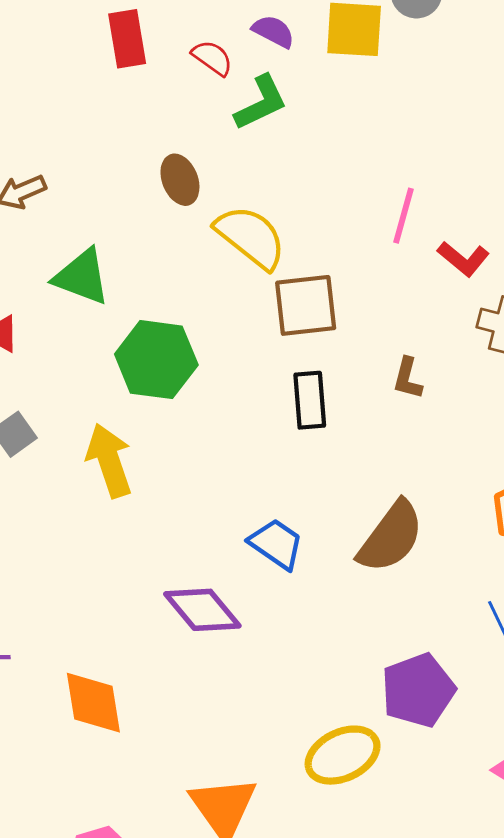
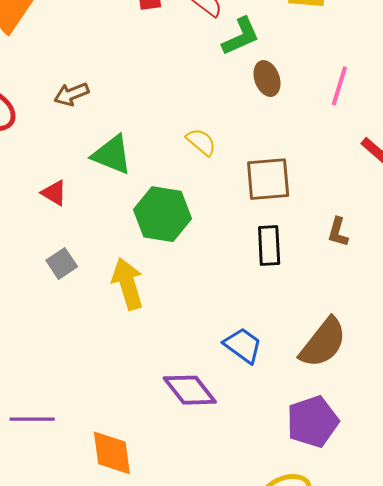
brown ellipse: (180, 180) -> (267, 79), moved
pink line: (404, 216) -> (339, 86), moved
yellow semicircle: (251, 237) -> (201, 142), moved, size x0.6
purple pentagon: (418, 690) -> (313, 422), moved

